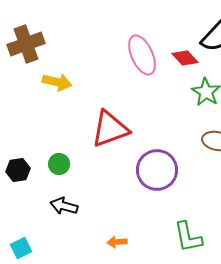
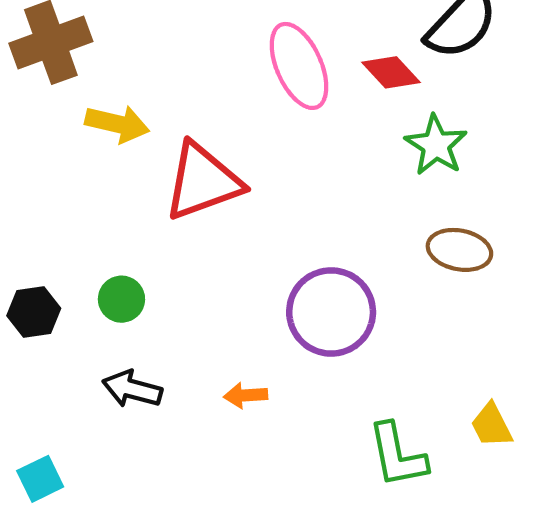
red triangle: (110, 129) -> (203, 181), moved
orange arrow: (117, 242) -> (246, 395), moved

